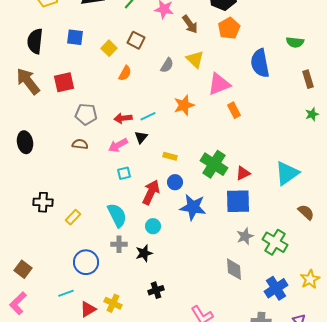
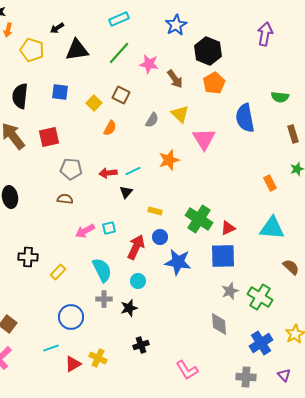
pink triangle: (219, 84) -> (204, 139), turned -40
orange rectangle: (234, 110) -> (270, 183), moved
pink arrow: (118, 145) -> (85, 231), moved
cyan triangle: (287, 173) -> (272, 228), turned 40

